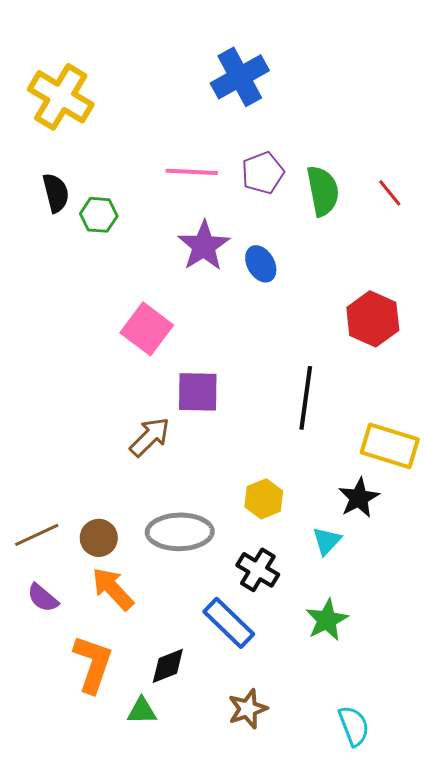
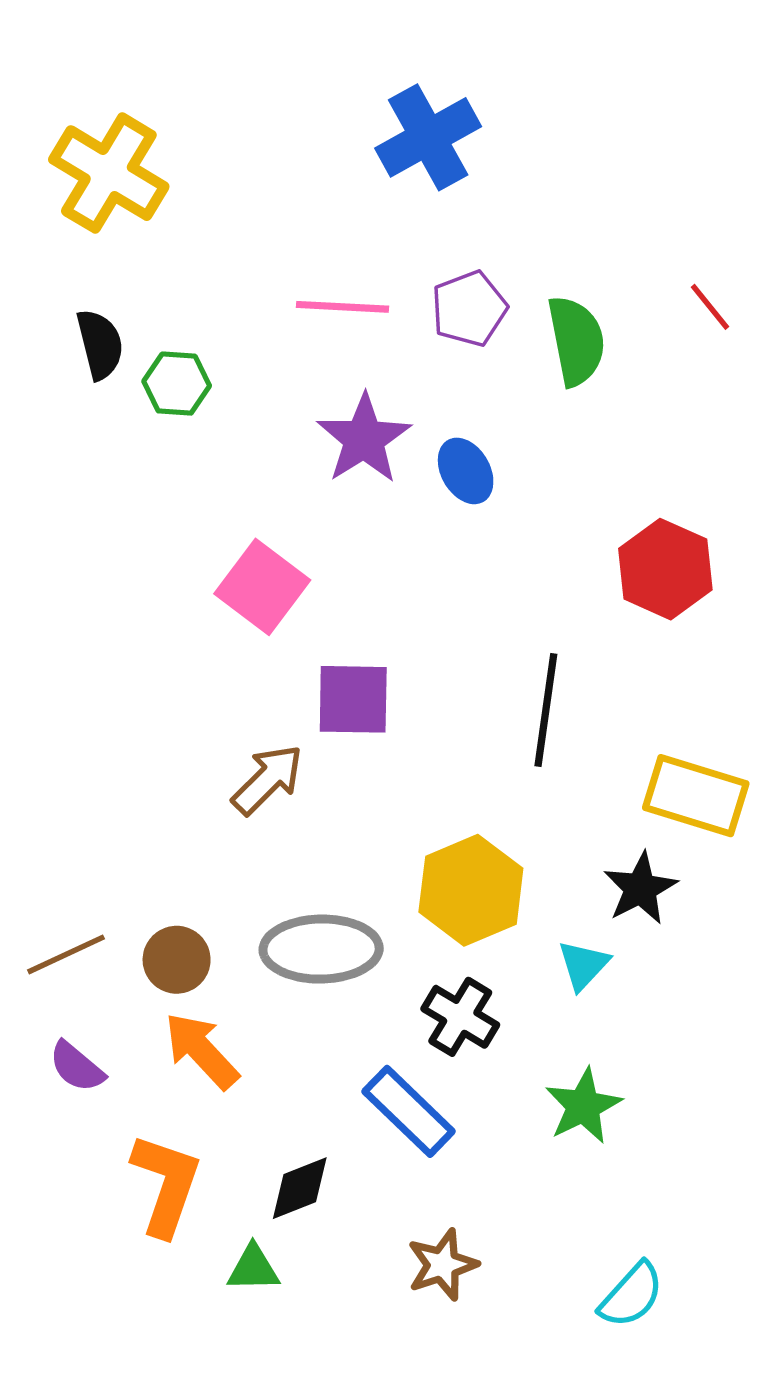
red line: (390, 193) -> (710, 307), moved
yellow hexagon: (264, 499) -> (471, 890), size x1.5
cyan semicircle: (354, 726) -> (631, 1295), turned 63

